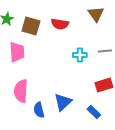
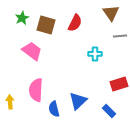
red semicircle: (60, 24) -> (75, 23), turned -72
gray line: (105, 51) -> (120, 36), moved
pink trapezoid: (17, 52) -> (32, 51), turned -50

